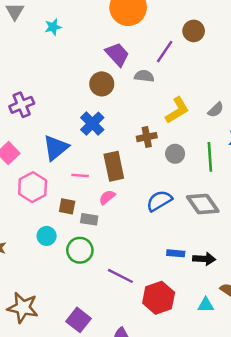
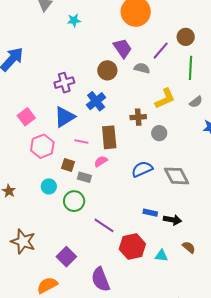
purple cross: (22, 105) -> (64, 83), moved
green line: (210, 157) -> (190, 68), moved
cyan triangle: (206, 305) -> (161, 256), moved

